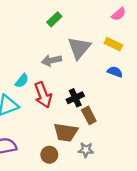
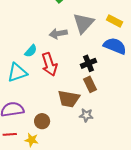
blue semicircle: (115, 72) -> (115, 46), size x1.6
black cross: (75, 98) -> (88, 63), moved
brown circle: (49, 155) -> (42, 121), moved

